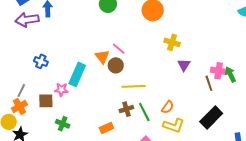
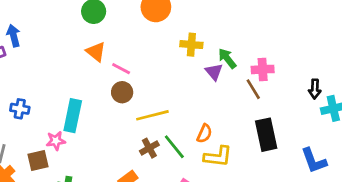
orange triangle: (102, 57) -> (96, 52), moved
green arrow: (230, 74) -> (227, 58), moved
black rectangle: (211, 117) -> (266, 135), turned -45

